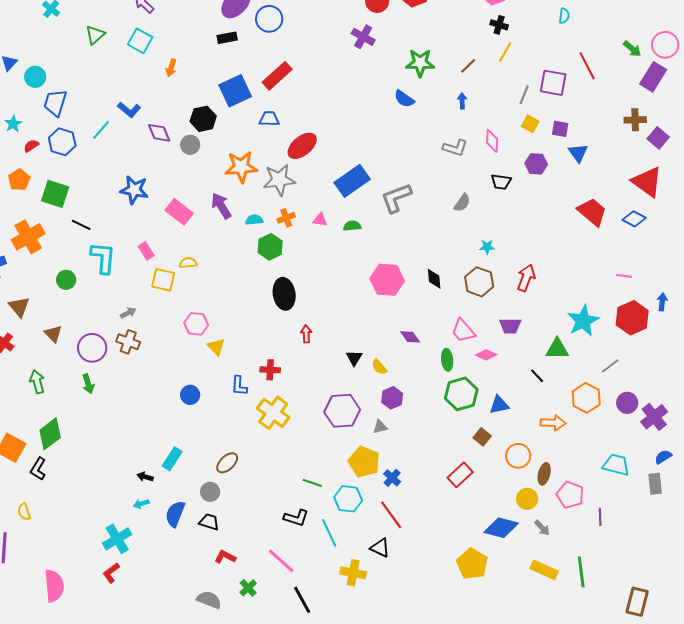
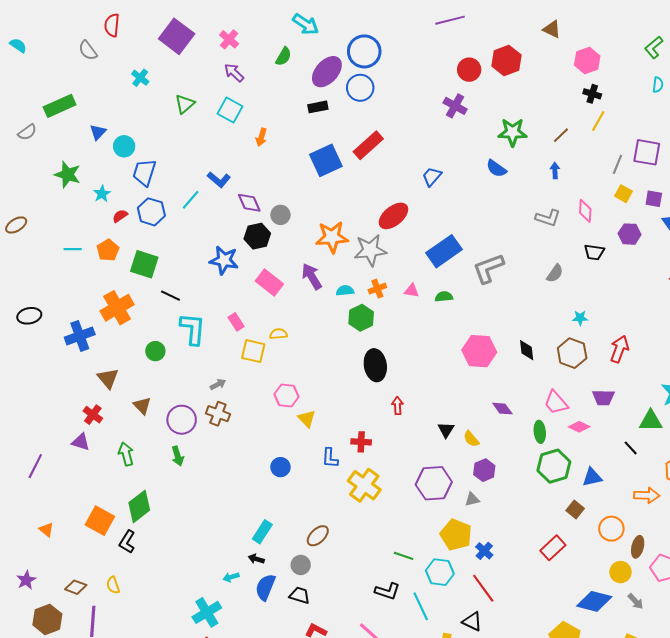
black hexagon: (203, 119) -> (257, 236), moved
blue trapezoid: (269, 119) -> (432, 177), moved, turned -50
black arrow: (145, 477) -> (256, 559), moved

